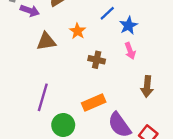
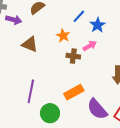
orange star: (77, 31) -> (63, 36), moved
brown triangle: (46, 41) -> (30, 44), turned 36
pink arrow: (130, 51) -> (90, 46), moved, turned -96

